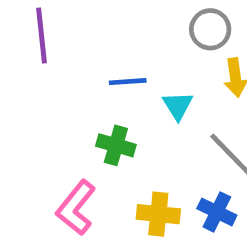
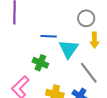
cyan triangle: (178, 106) -> (69, 49), size x1.5

